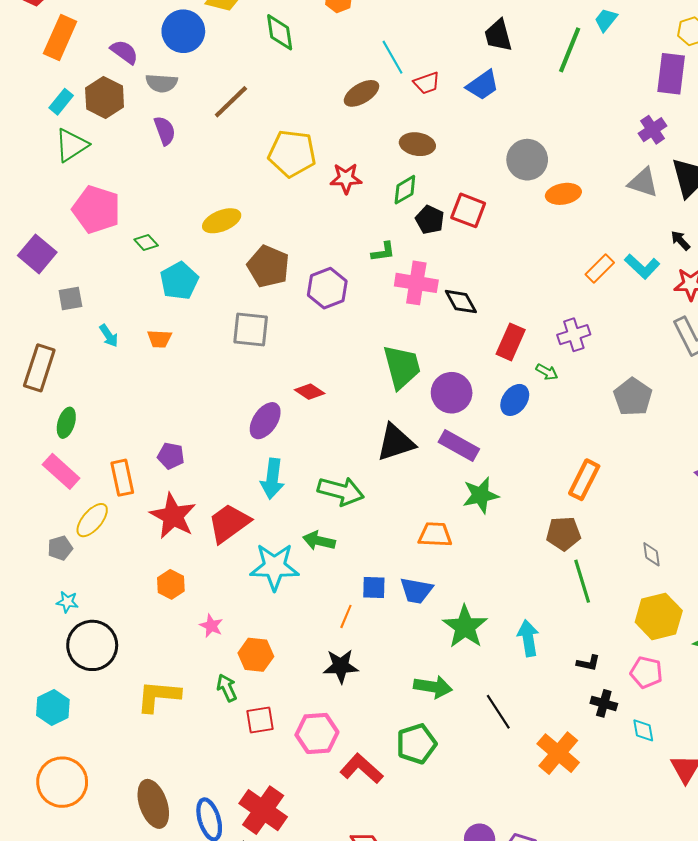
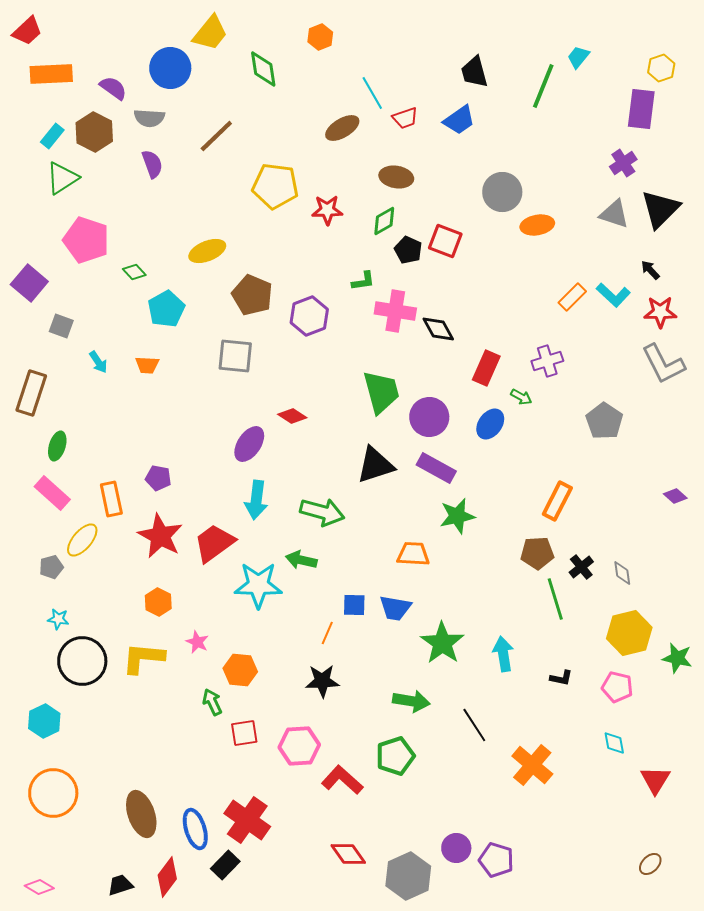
orange rectangle: (60, 37) -> (51, 74), turned 63
gray square: (70, 298) -> (61, 326), turned 30
yellow L-shape: (158, 696) -> (143, 658), moved
black cross: (604, 703) -> (581, 567), moved, turned 35

